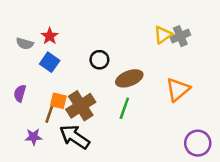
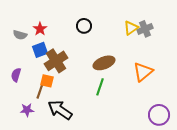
black circle: (99, 60) -> (84, 26), moved
blue square: (50, 62) -> (40, 50), turned 35
brown cross: (81, 106) -> (56, 61), moved

